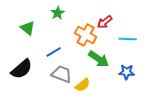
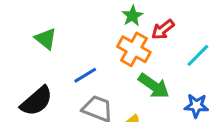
green star: (58, 13) -> (132, 16), moved
cyan line: (128, 39) -> (198, 55), turned -48

